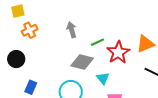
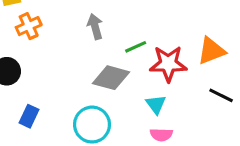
red star: (118, 52) -> (168, 64), turned 30
cyan triangle: (103, 78) -> (156, 104), moved

